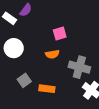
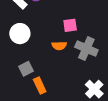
gray cross: (79, 67) -> (86, 49), moved
orange rectangle: (47, 89) -> (40, 85), moved, turned 49

